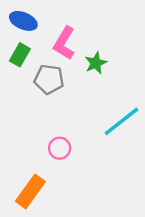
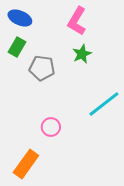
pink L-shape: (64, 43) -> (77, 21), moved

